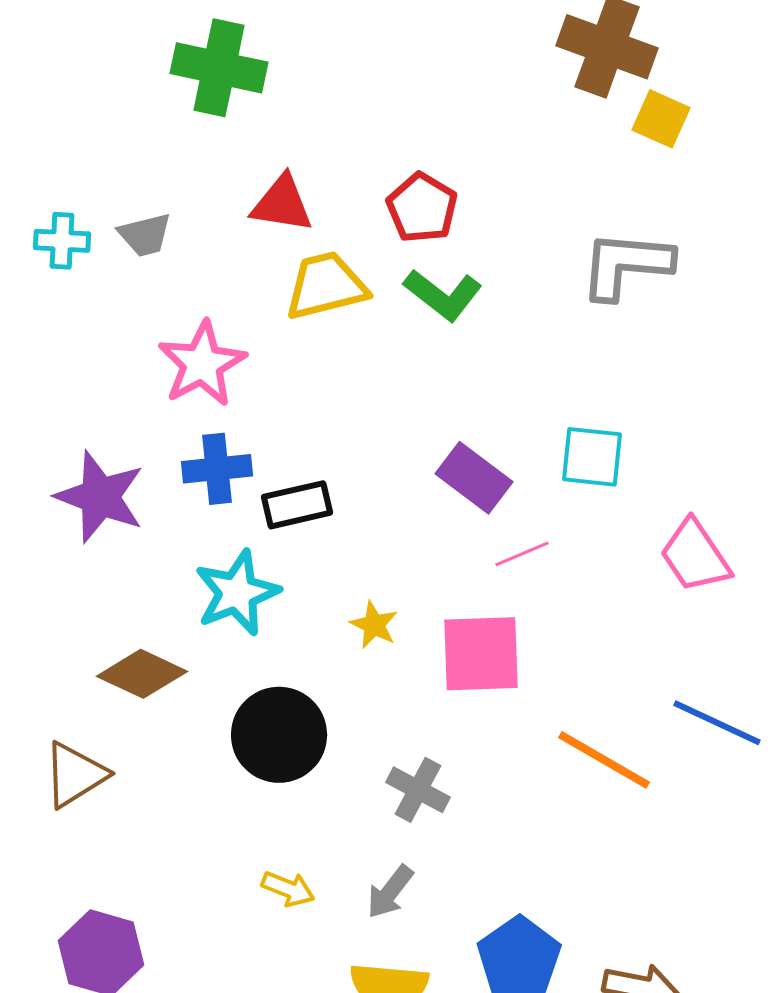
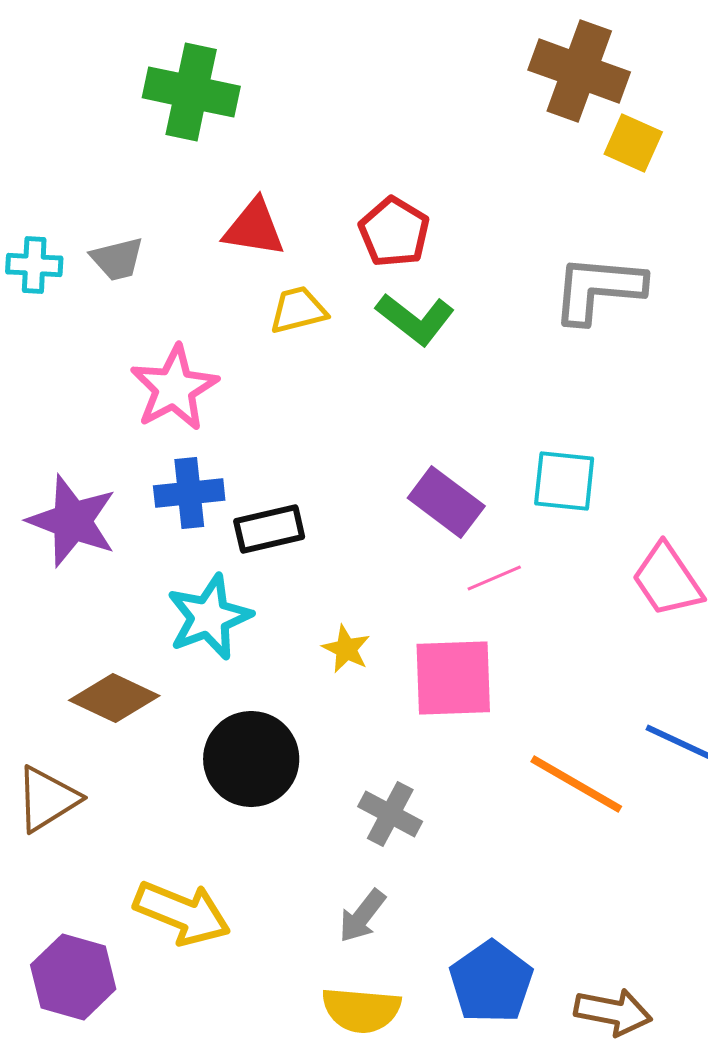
yellow trapezoid: (326, 286) -> (298, 310), size x0.7
yellow arrow: (288, 889) -> (182, 913), moved, size x1.8

